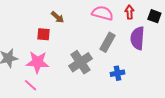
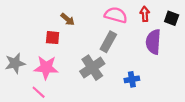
gray rectangle: (107, 42) -> (108, 42), moved

